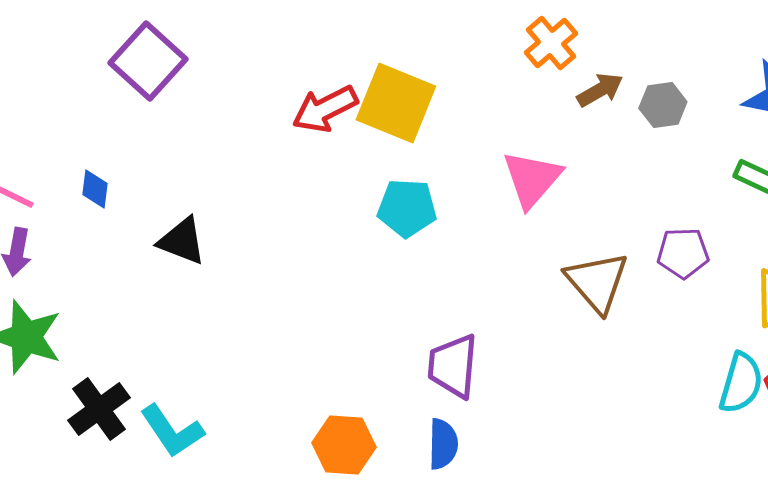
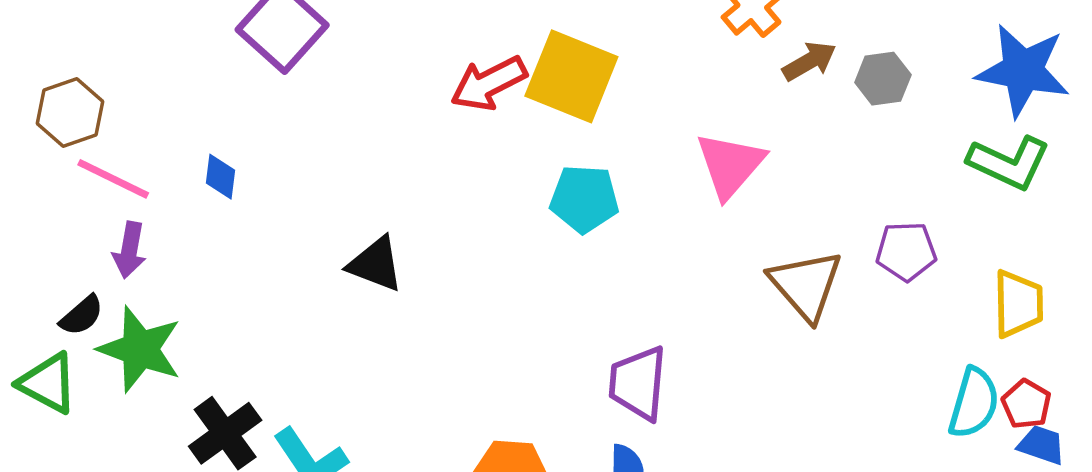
black triangle: (182, 241) -> (376, 264), moved

